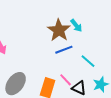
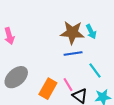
brown star: (59, 30) -> (72, 33), turned 30

